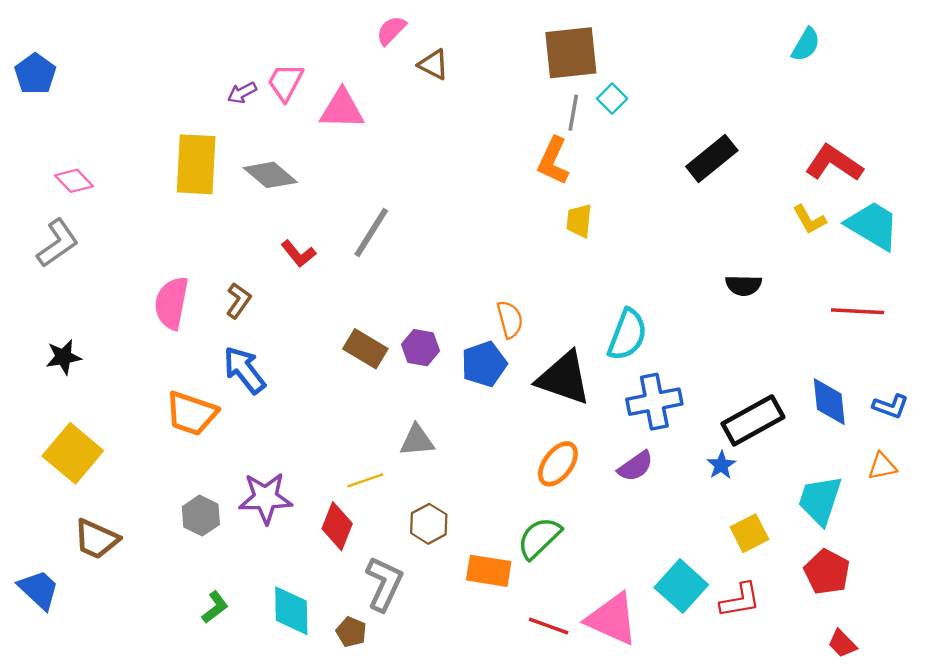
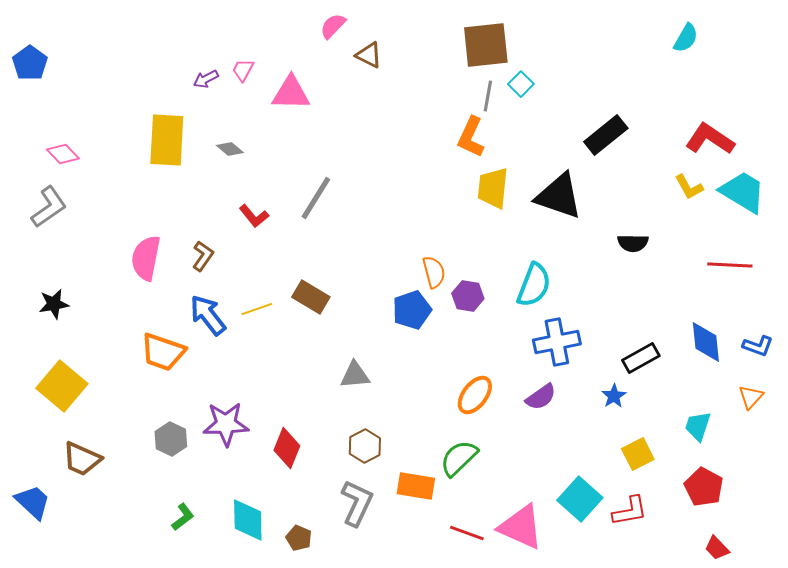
pink trapezoid: (285, 82) -> (243, 70), size x0.7
gray diamond: (270, 175) -> (230, 149), size x0.6
yellow trapezoid: (579, 221) -> (493, 188), size x1.4
purple hexagon: (421, 348) -> (468, 296), moved
black triangle: (564, 378) -> (559, 196), moved
black rectangle: (753, 420) -> (641, 358), size x0.7
orange triangle: (882, 466) -> (751, 397), turned -36
yellow line: (365, 480) -> (257, 309), moved
cyan trapezoid: (820, 500) -> (698, 426), size x0.7
gray L-shape: (384, 584) -> (357, 503), moved

